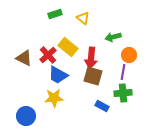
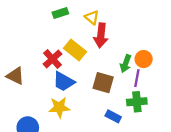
green arrow: (113, 37) -> (126, 64), moved, turned -56
brown triangle: (24, 58) -> (15, 76), moved
red arrow: (91, 58) -> (101, 35), moved

